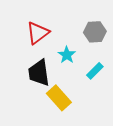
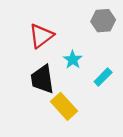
gray hexagon: (95, 32) -> (103, 21), moved

